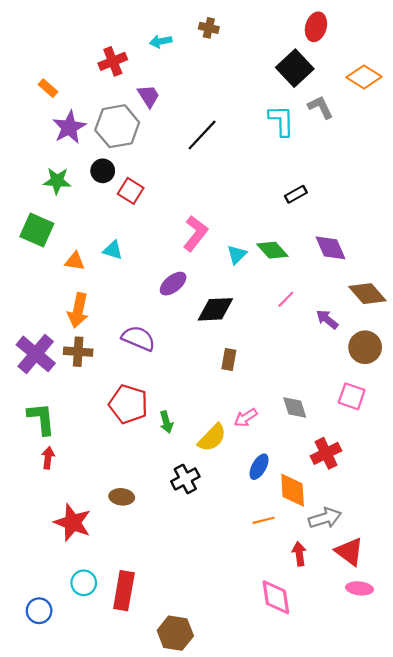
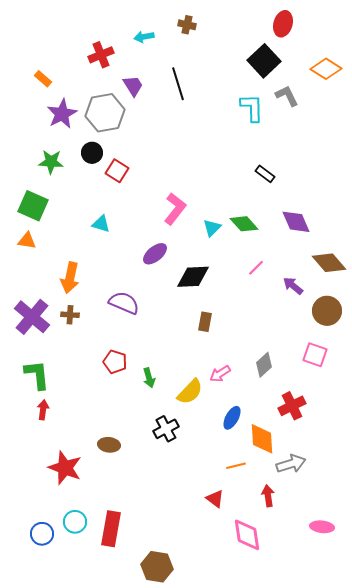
black line: (202, 135) -> (178, 84), moved, turned -60
black rectangle: (296, 194) -> (265, 174), turned 66
orange triangle: (75, 261) -> (27, 241), moved
brown cross: (78, 352) -> (70, 315), size x0.7
red pentagon: (128, 404) -> (115, 362), size x0.7
gray diamond: (295, 408) -> (264, 365), turned 65
red triangle: (349, 552) -> (215, 499), moved, size x0.7
blue circle: (39, 611) -> (42, 534), moved

